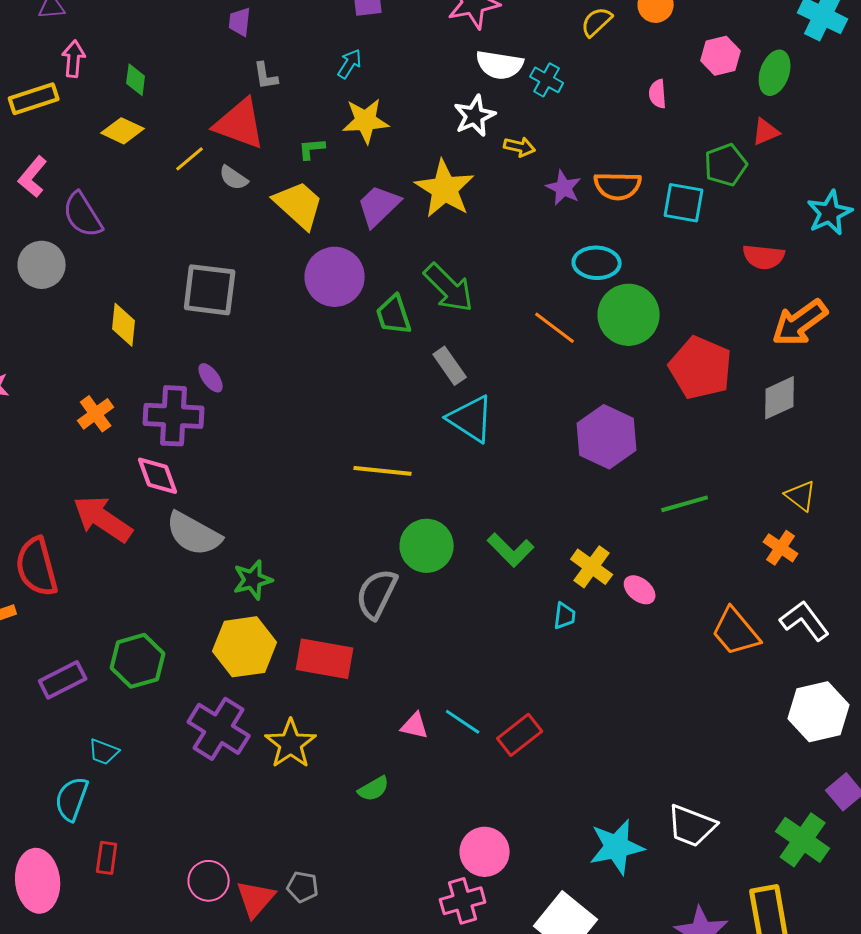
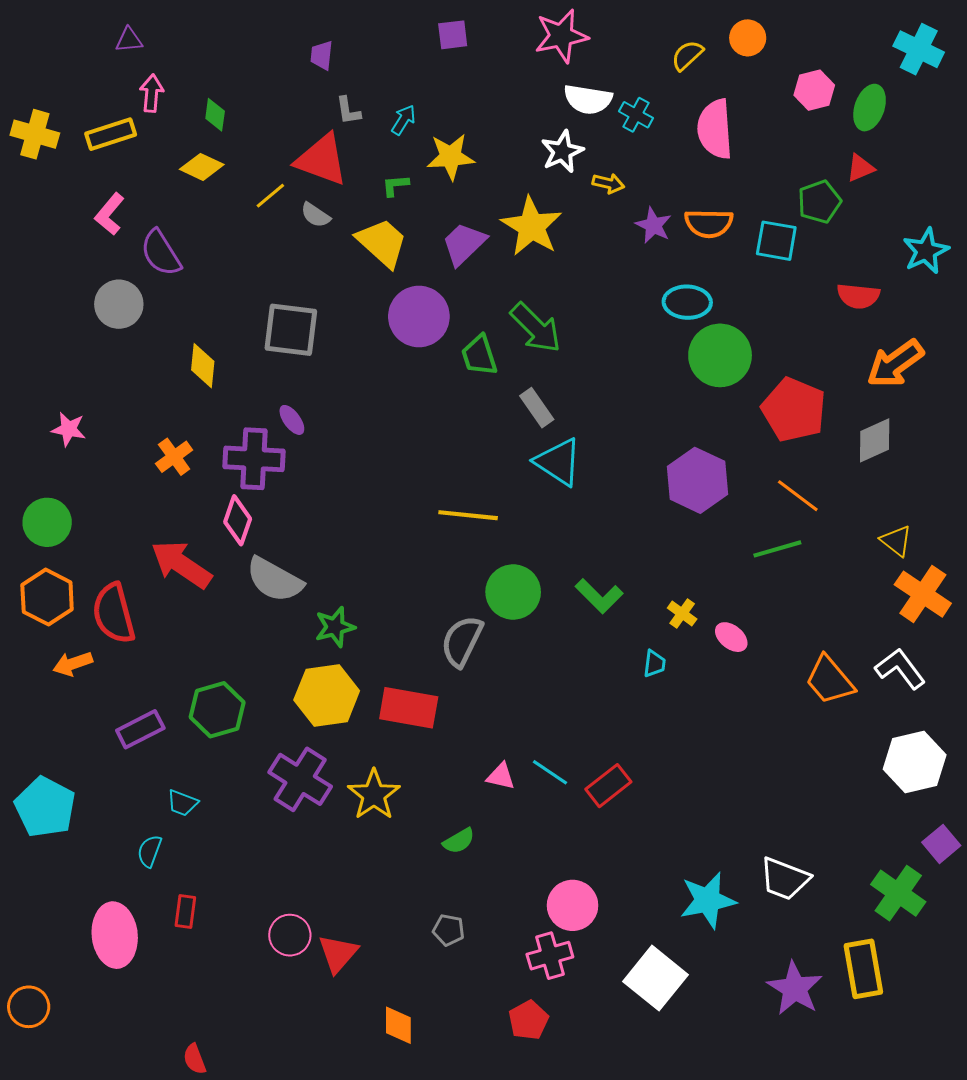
cyan arrow: (350, 64) -> (404, 120), moved
pink semicircle: (658, 94) -> (715, 129), moved, size x2.0
orange line: (555, 328) -> (798, 496), moved
pink diamond: (158, 476) -> (238, 520), turned 39
orange cross: (781, 548) -> (923, 594), moved, size x1.6
yellow cross: (592, 567) -> (682, 613), size x0.7
cyan semicircle: (72, 799) -> (150, 851), size x0.7
gray pentagon: (303, 887) -> (449, 930), moved

